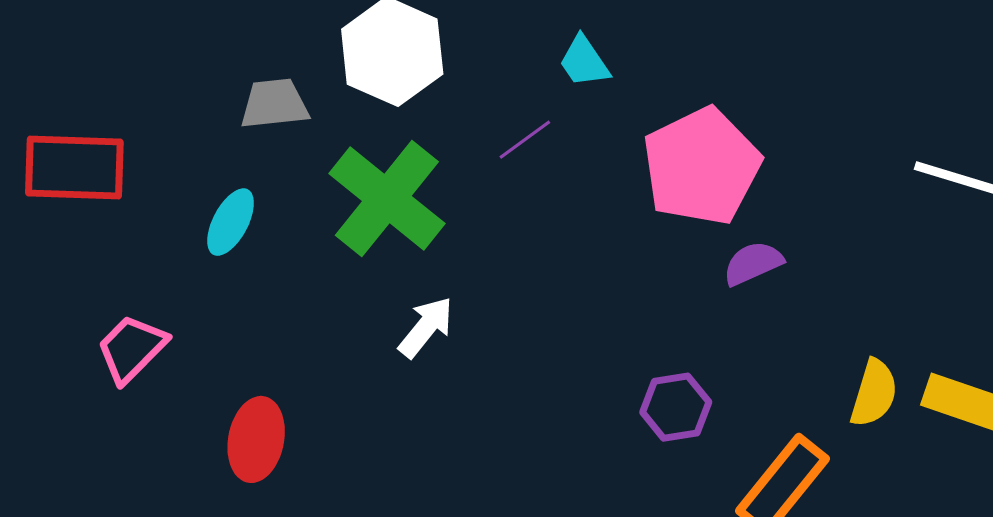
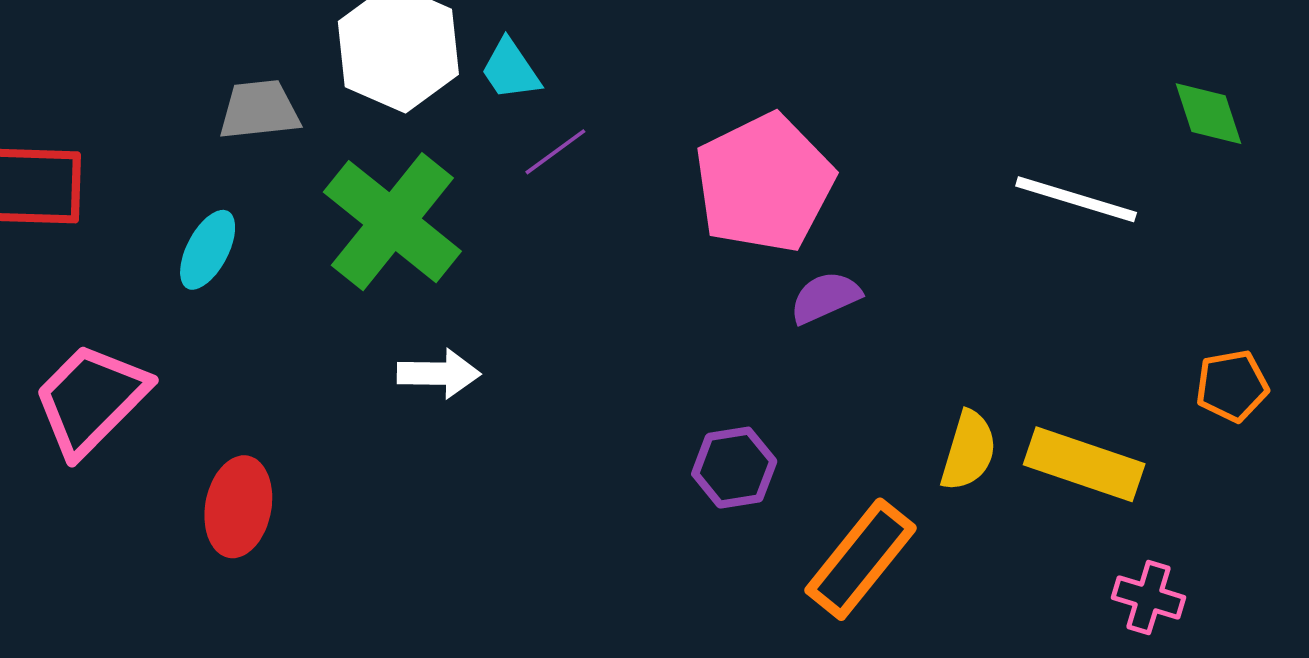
cyan trapezoid: (584, 62) -> (510, 70), moved
white arrow: (426, 327) -> (439, 374), turned 52
pink trapezoid: (132, 349) -> (91, 399), size x1.4

